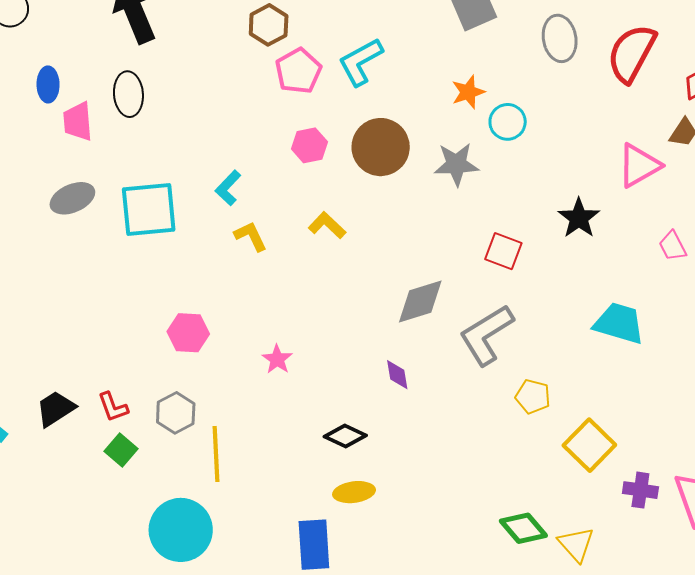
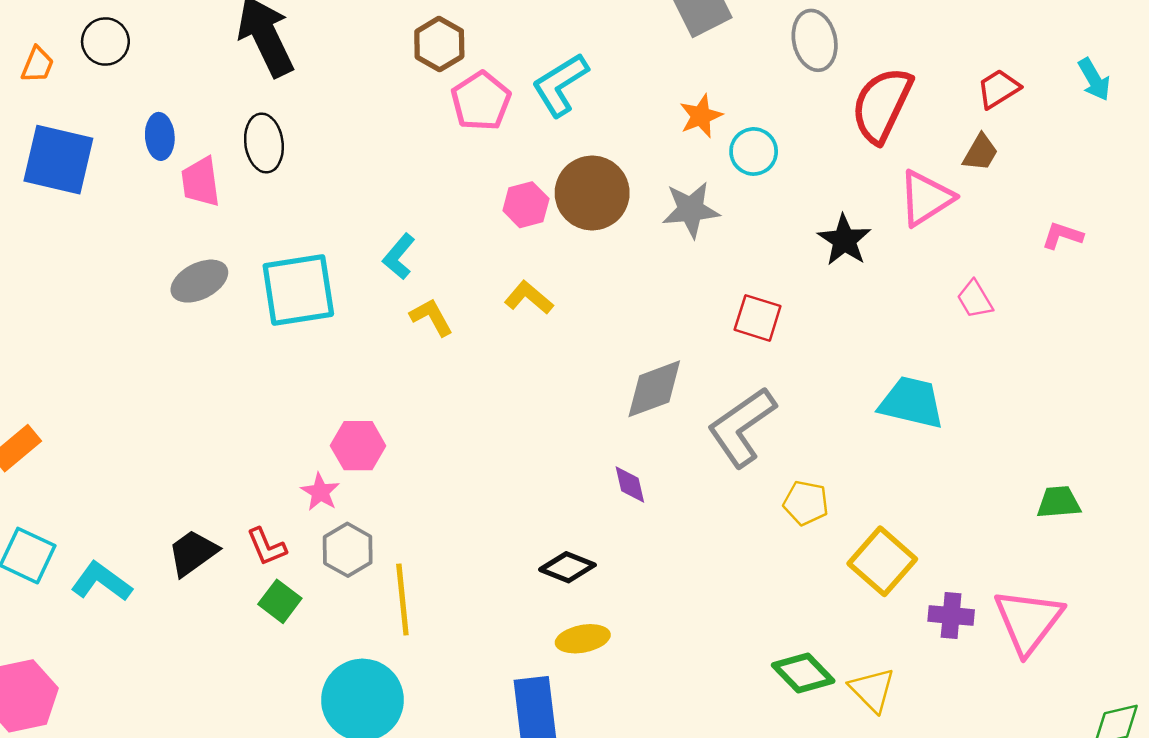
red semicircle: (632, 53) -> (882, 105), moved
pink hexagon: (309, 145) -> (526, 205), moved
black star: (579, 218) -> (844, 240), moved
pink star: (277, 359) -> (320, 492), moved

